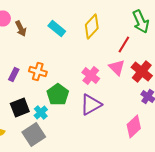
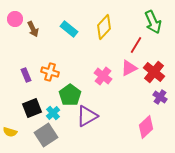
pink triangle: (117, 68) -> (129, 68), turned 48
purple rectangle: (14, 74) -> (26, 75), turned -48
purple triangle: (91, 104) -> (87, 116), moved

